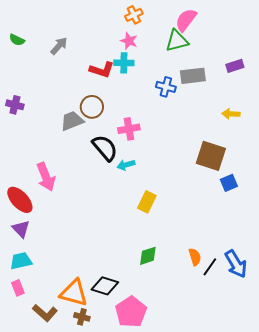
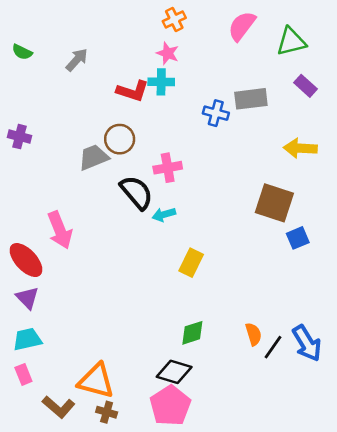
green triangle: (177, 41) -> (291, 42), moved
purple rectangle: (235, 66) -> (306, 86), turned 60
yellow arrow: (231, 114) -> (300, 148), size x1.4
black diamond: (105, 286) -> (174, 372), moved

